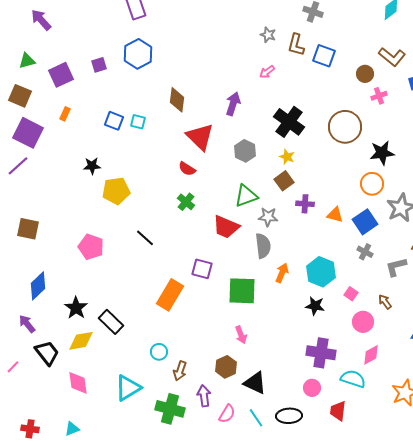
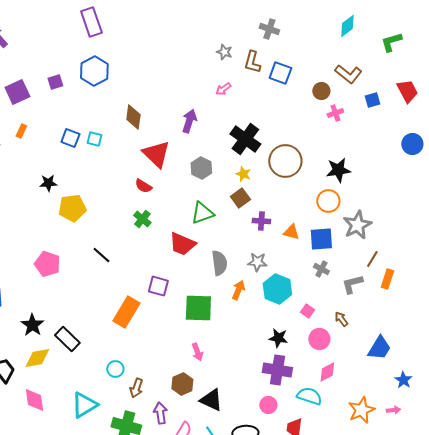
brown circle: (345, 127) -> (285, 161), moved
gray star: (268, 217) -> (257, 262), moved
blue square: (365, 222) -> (321, 239), turned 30
black star: (315, 306) -> (278, 338), moved

